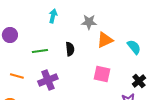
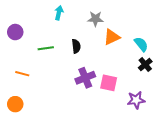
pink square: (102, 74) -> (109, 83), moved
purple cross: (48, 80) -> (85, 78), moved
black cross: (139, 81) -> (145, 65), moved

